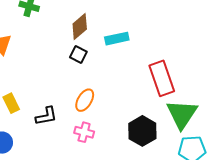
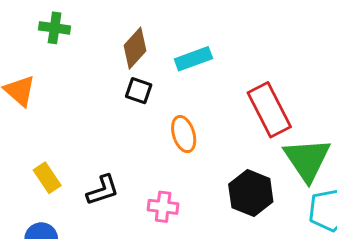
orange ellipse: (85, 100) -> (184, 134), moved, turned -40

